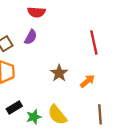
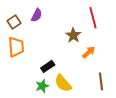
brown star: (59, 73) -> (73, 35), moved
black rectangle: (14, 108) -> (48, 66), moved

